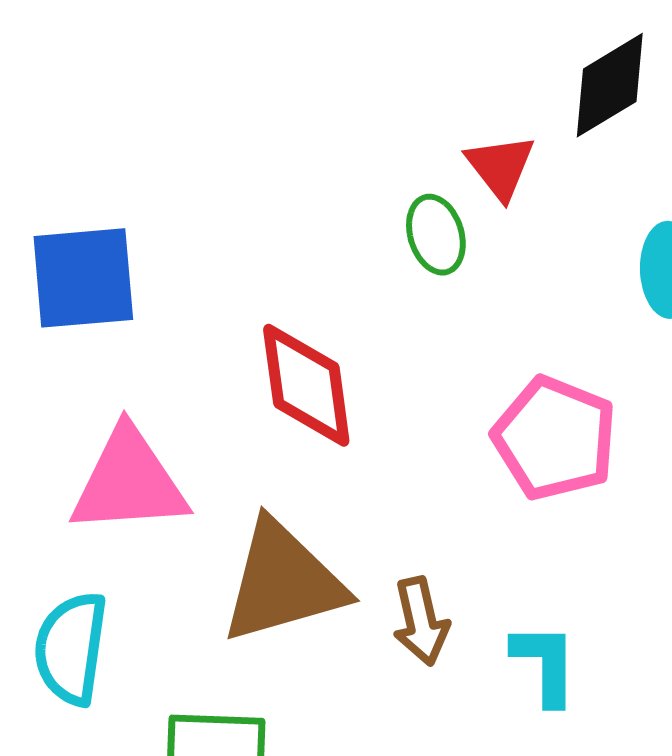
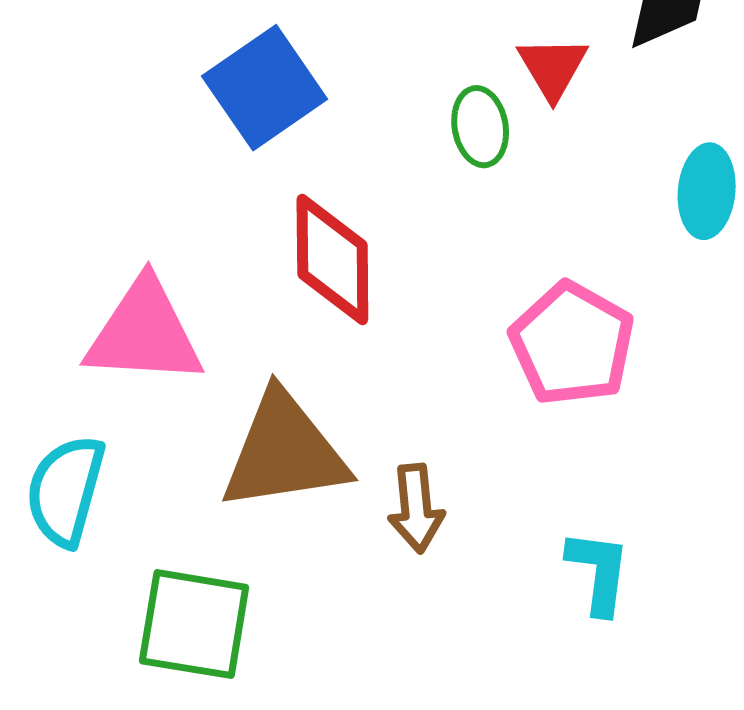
blue square: (83, 278) -> (265, 88), moved, turned -37
cyan L-shape: (545, 664) -> (599, 572), moved

